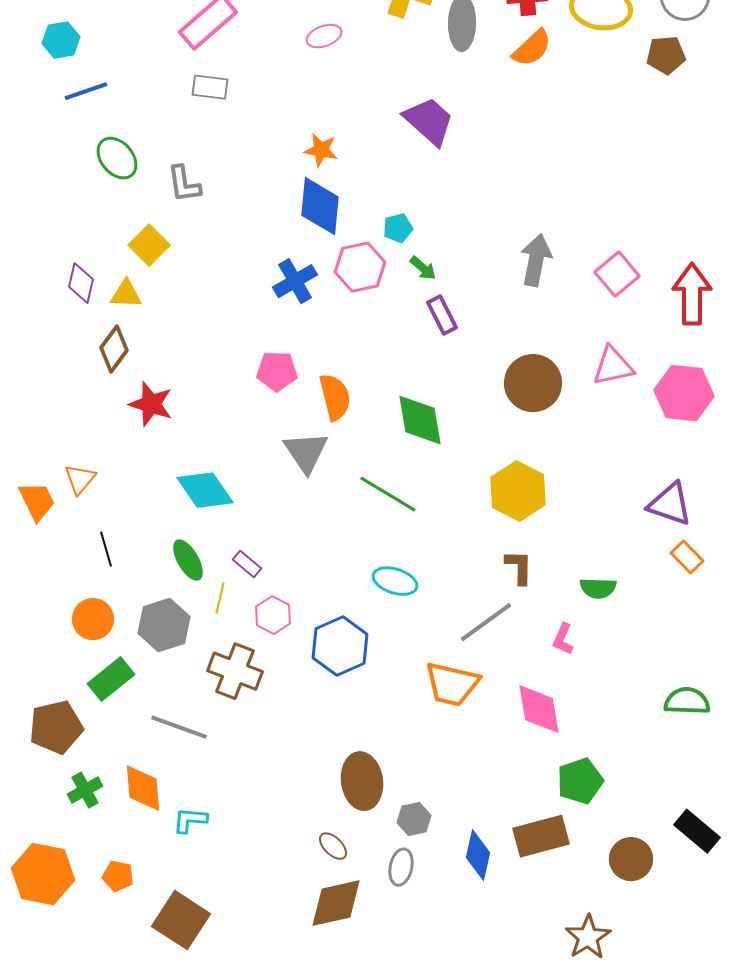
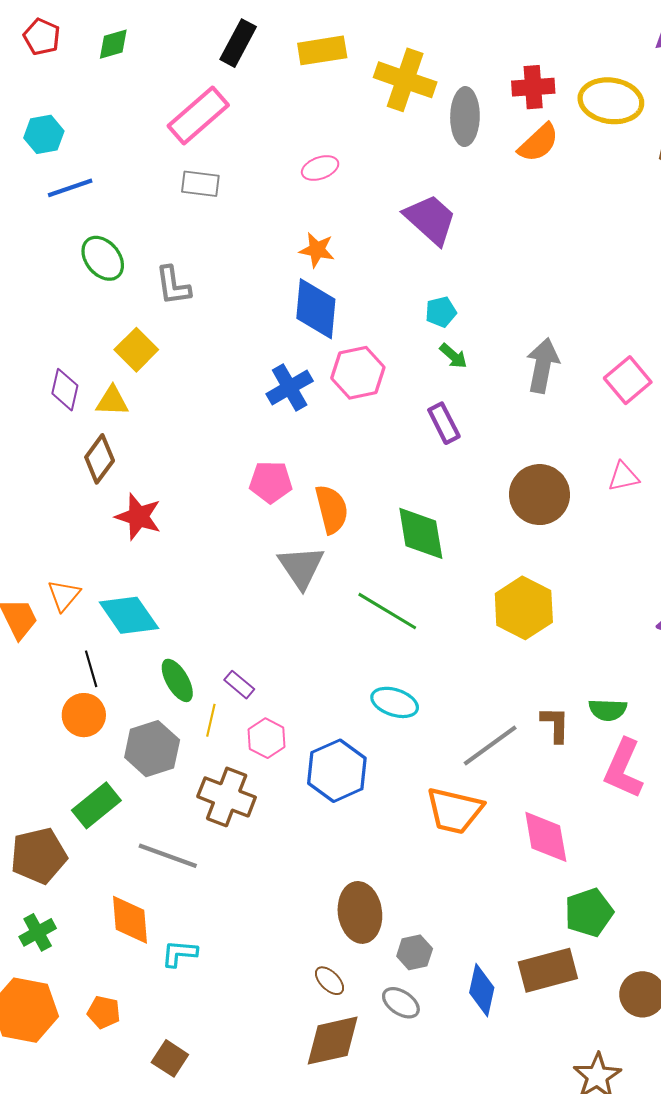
pink ellipse: (324, 36) -> (320, 168), moved
cyan pentagon: (398, 228) -> (441, 312), moved
green arrow: (423, 268) -> (453, 356), moved
pink triangle: (613, 366) -> (624, 477), size x0.7
cyan diamond: (205, 490) -> (129, 615), moved
brown L-shape: (519, 567) -> (555, 725), moved
orange circle: (93, 619) -> (84, 715), moved
pink L-shape: (563, 639) -> (624, 769), moved, size x1.8
green cross: (85, 790) -> (38, 932), moved
gray ellipse: (401, 867) -> (401, 1003), turned -69
brown square: (181, 920) -> (170, 1058), size x0.6

